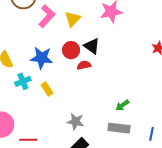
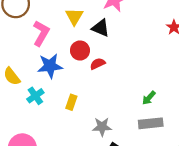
pink L-shape: (47, 16) -> (41, 33), moved
black triangle: (92, 46) -> (101, 28), moved
yellow rectangle: (47, 89) -> (71, 102), moved, turned 64

